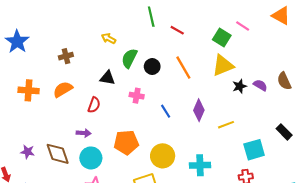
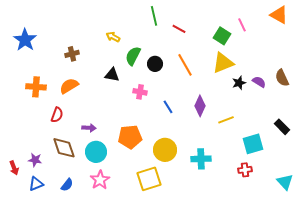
pink line: (243, 26) -> (242, 25), turned 32
red semicircle: (94, 105) -> (57, 115), moved
purple star: (27, 152) -> (35, 160), moved

